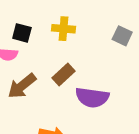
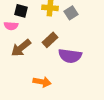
gray square: (122, 36) -> (71, 13), moved, turned 32

